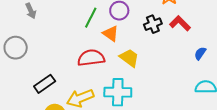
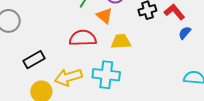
blue semicircle: (200, 53) -> (185, 33), moved
yellow trapezoid: (129, 58) -> (121, 42), turned -45

